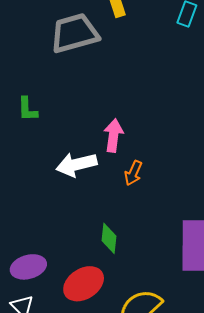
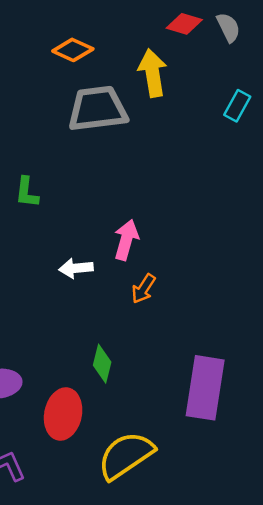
white arrow: (76, 164) -> (76, 268), size x0.7
red ellipse: (84, 284) -> (63, 414), turned -54

